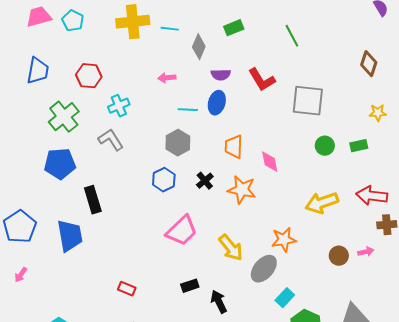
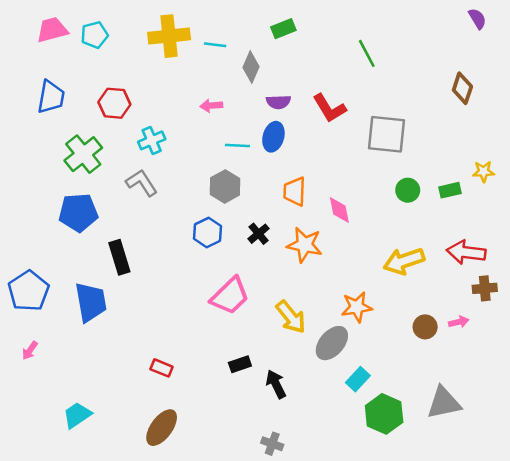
cyan pentagon: (73, 21) -> (94, 35), turned 30
green rectangle: (234, 28) -> (283, 29), moved
yellow star: (378, 113) -> (484, 172), moved

